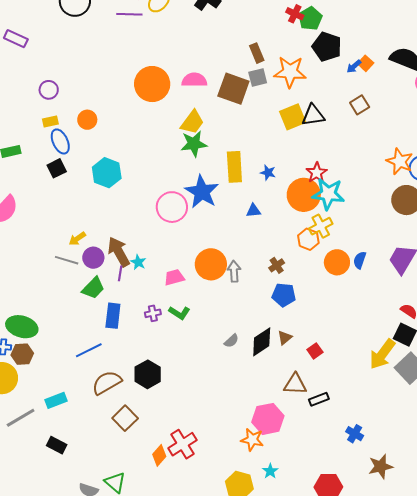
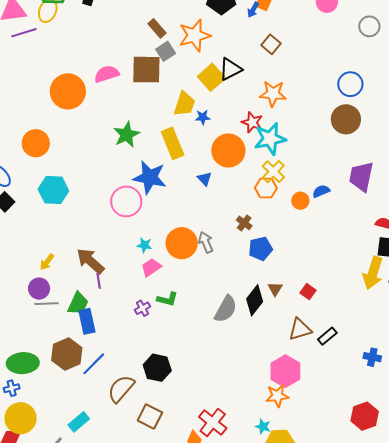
orange circle: (87, 120) -> (36, 143), moved, size x1.4
yellow trapezoid: (192, 122) -> (184, 104), moved
orange star: (400, 161) -> (273, 94), moved
blue star: (268, 173) -> (203, 117), moved
orange circle: (304, 195) -> (228, 151), moved
blue triangle: (253, 211) -> (205, 179), turned -49
purple circle: (93, 258) -> (39, 289), moved
gray line: (67, 260) -> (47, 304), moved
blue semicircle: (360, 260) -> (321, 191), turned 66
cyan star: (138, 262) -> (144, 245), moved
orange circle: (337, 262) -> (300, 201), size x0.7
blue rectangle: (113, 316) -> (87, 321), moved
gray semicircle: (231, 341) -> (226, 309), size x1.8
brown hexagon: (22, 354) -> (67, 354), moved, size x1.4
cyan star: (270, 471) -> (263, 427), moved

